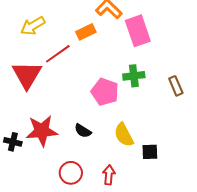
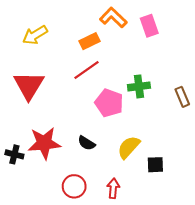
pink rectangle: (138, 31) -> (149, 26), moved, size x0.7
red line: (58, 54) -> (86, 70), moved
yellow semicircle: (124, 135) -> (129, 147), turned 70

